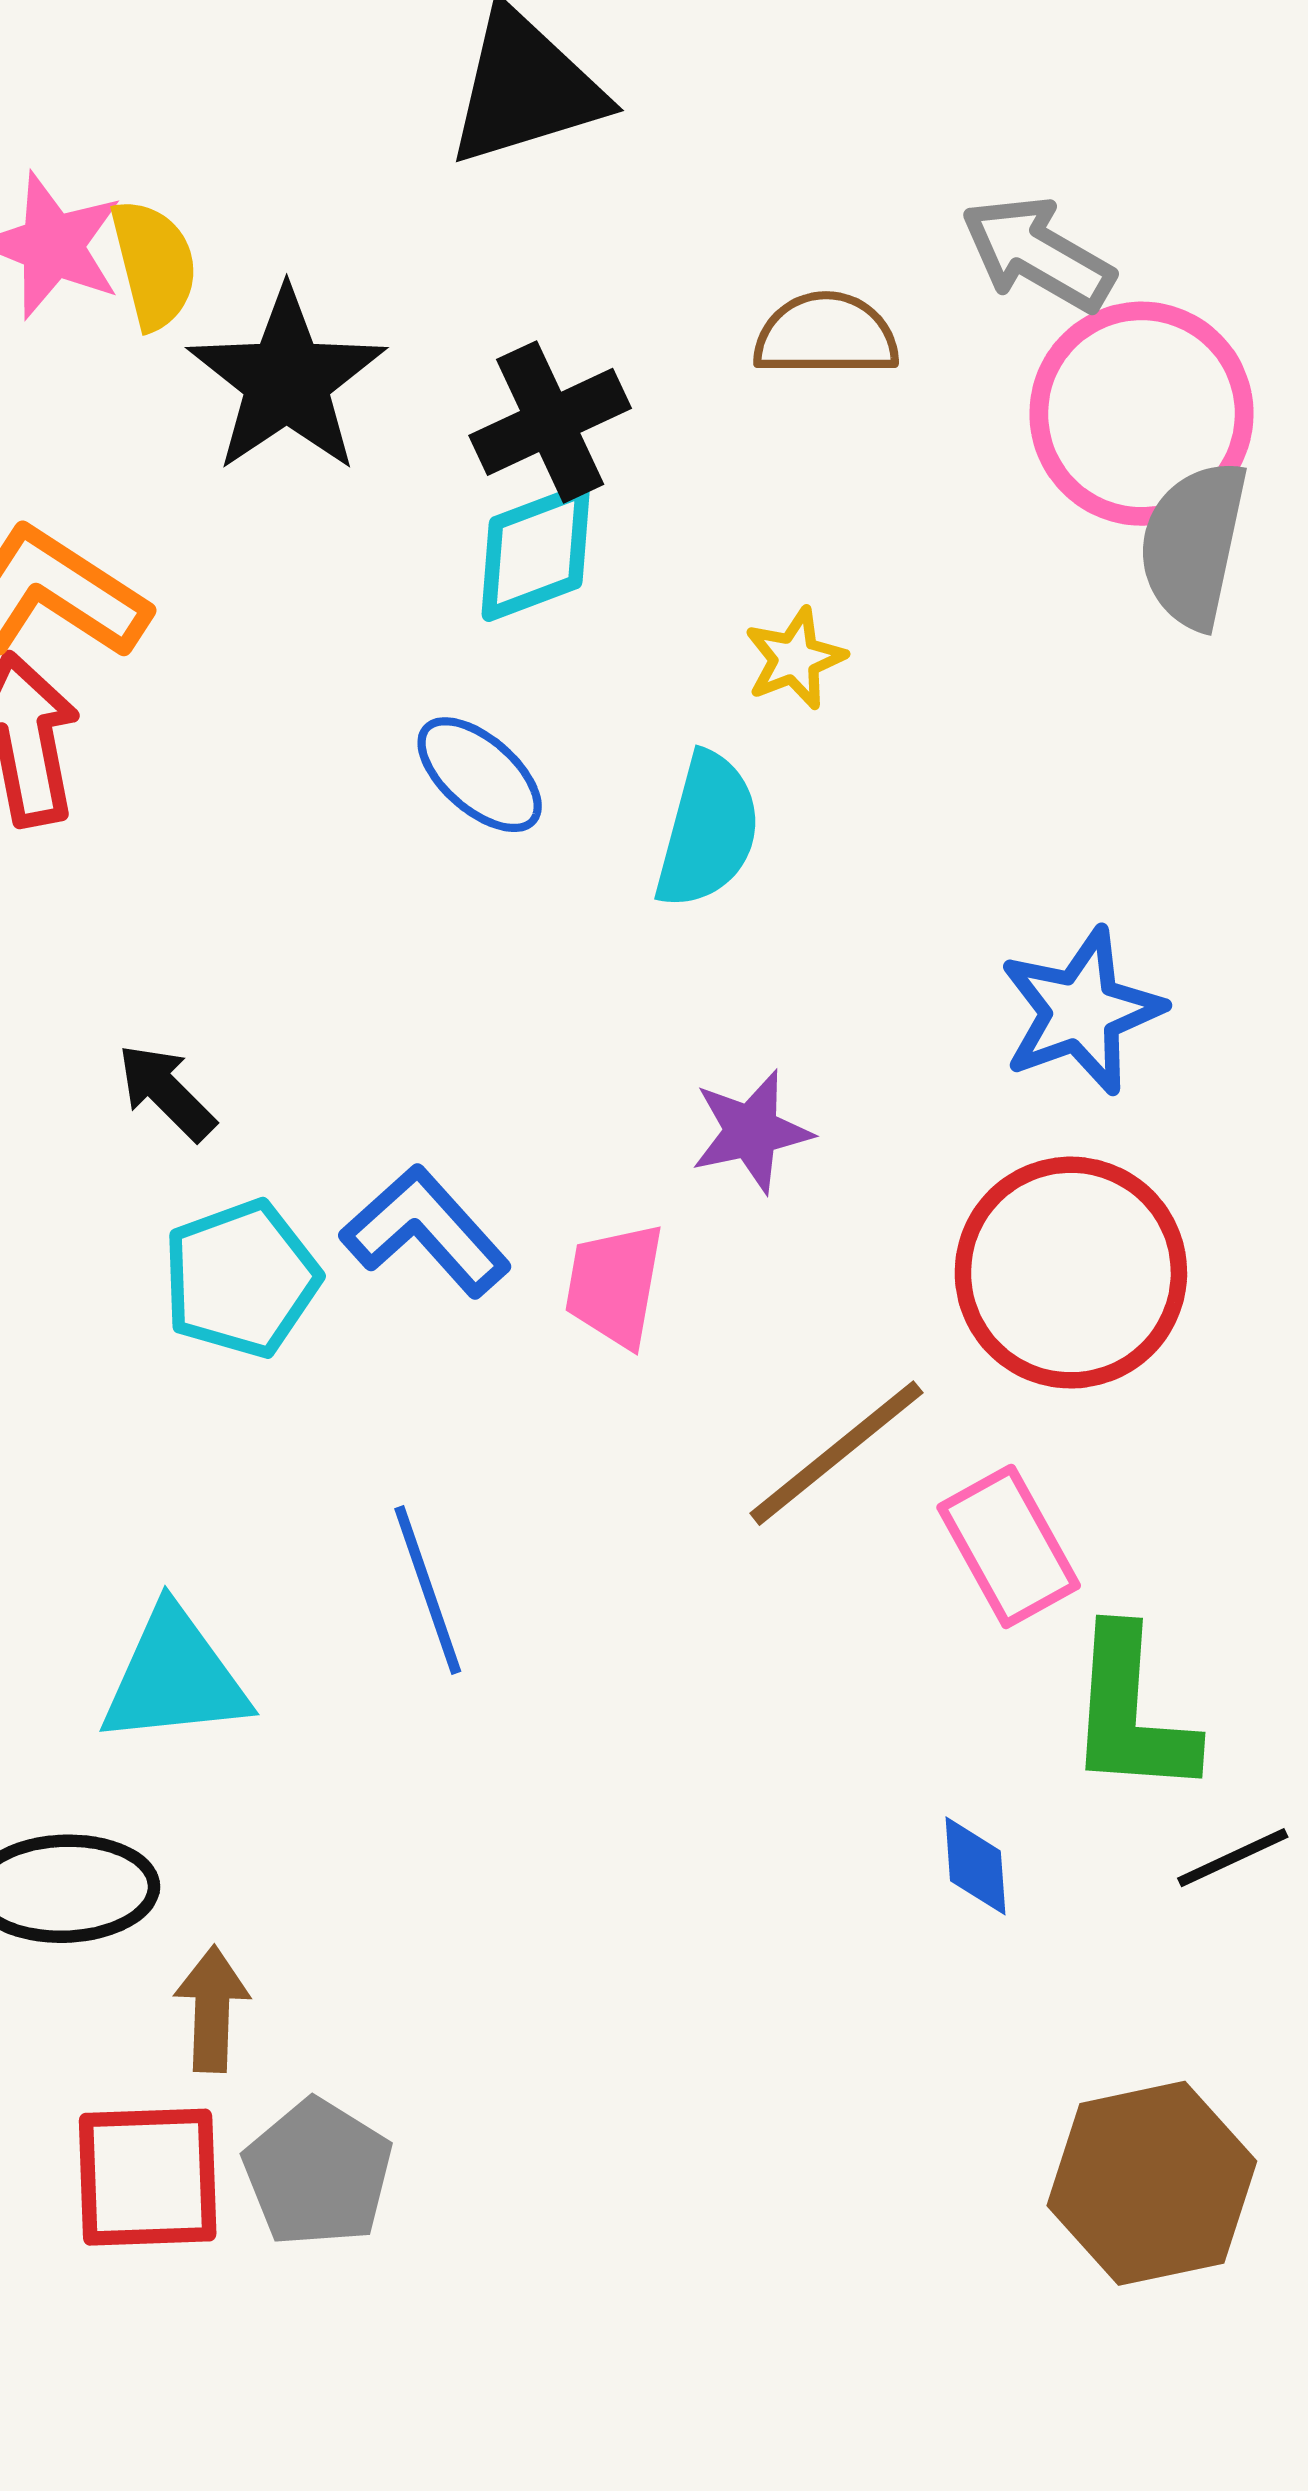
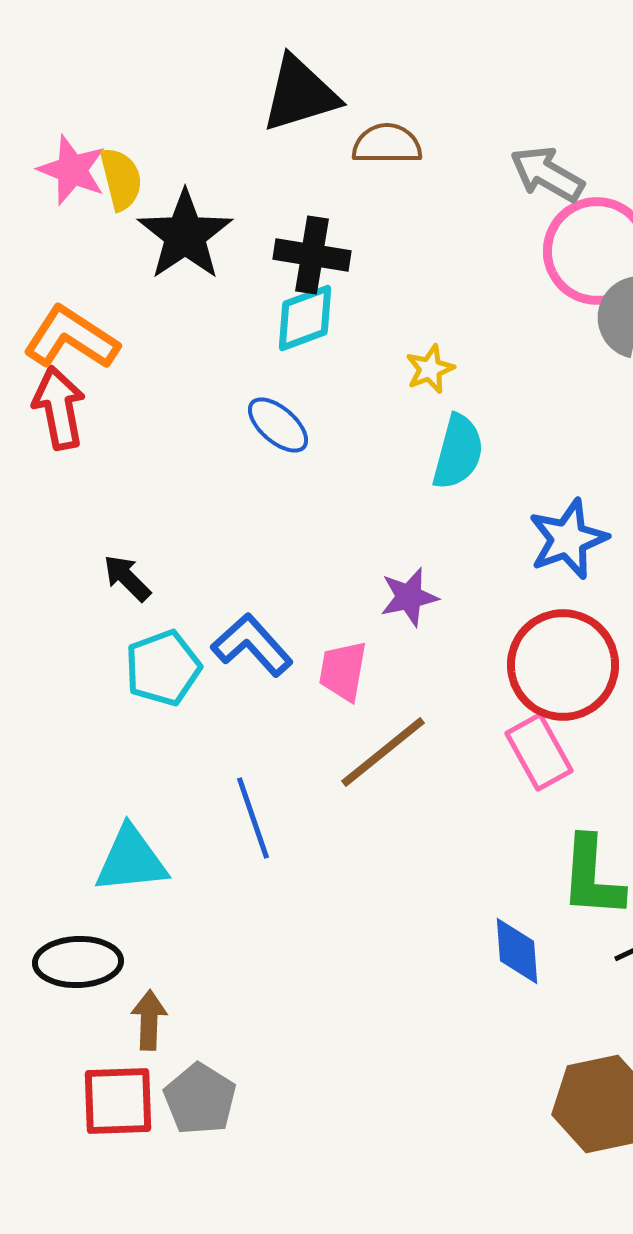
brown semicircle: (826, 335) -> (387, 144), moved
black cross: (550, 422) -> (312, 255), turned 34
cyan semicircle: (708, 831) -> (458, 452), moved
brown line: (836, 1453) -> (383, 752), moved
pink rectangle: (1009, 1546) -> (539, 752), moved
blue diamond: (975, 1866) -> (517, 951), size x1.4

